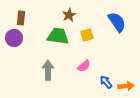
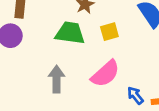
pink semicircle: (84, 66) -> (105, 74), size x1.6

